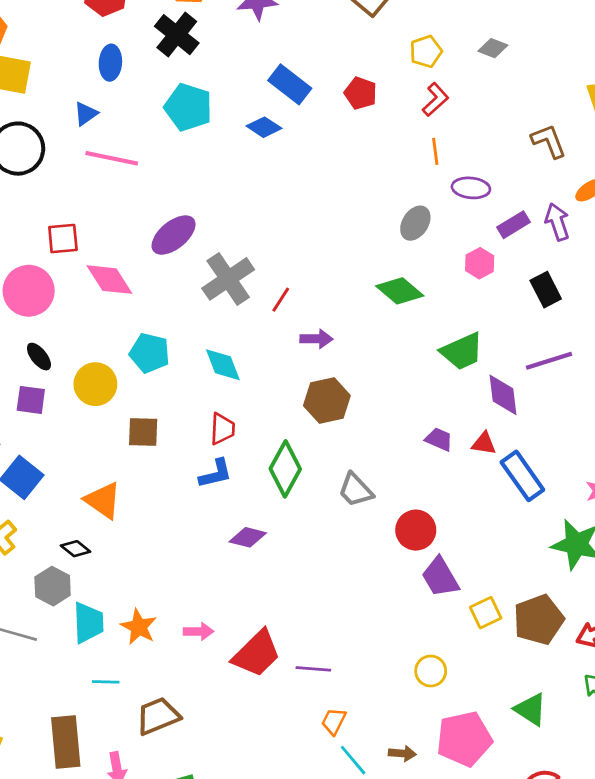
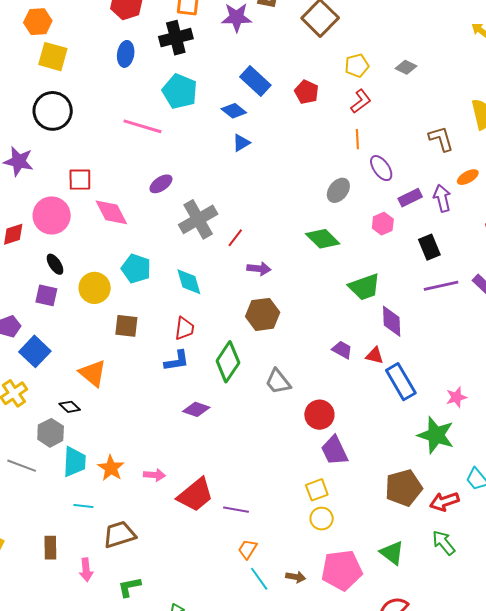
black cross: (177, 35) -> (176, 38), turned 32
blue triangle: (86, 114) -> (241, 143), moved
pink line: (112, 158) -> (142, 126), moved
purple ellipse: (471, 188) -> (381, 168), turned 44
purple ellipse: (174, 235) -> (161, 184), size x0.7
purple line: (549, 361) -> (441, 286), moved
yellow square: (486, 613) -> (317, 490), moved
brown rectangle: (66, 742) -> (50, 548), size x0.6

